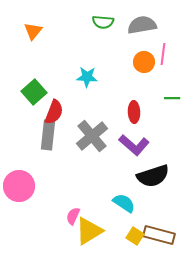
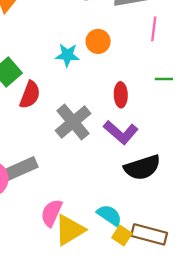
orange circle: (144, 62) -> (98, 41), moved
gray rectangle: (48, 135) -> (21, 169), moved, turned 60
cyan semicircle: (124, 203) -> (109, 215), moved
pink semicircle: (73, 216) -> (51, 213), size x1.4

